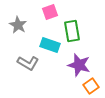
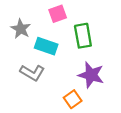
cyan rectangle: (50, 45) -> (46, 46), moved
orange square: (91, 86) -> (73, 99), moved

